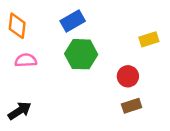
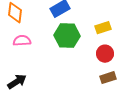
yellow rectangle: (149, 39) -> (103, 28), moved

